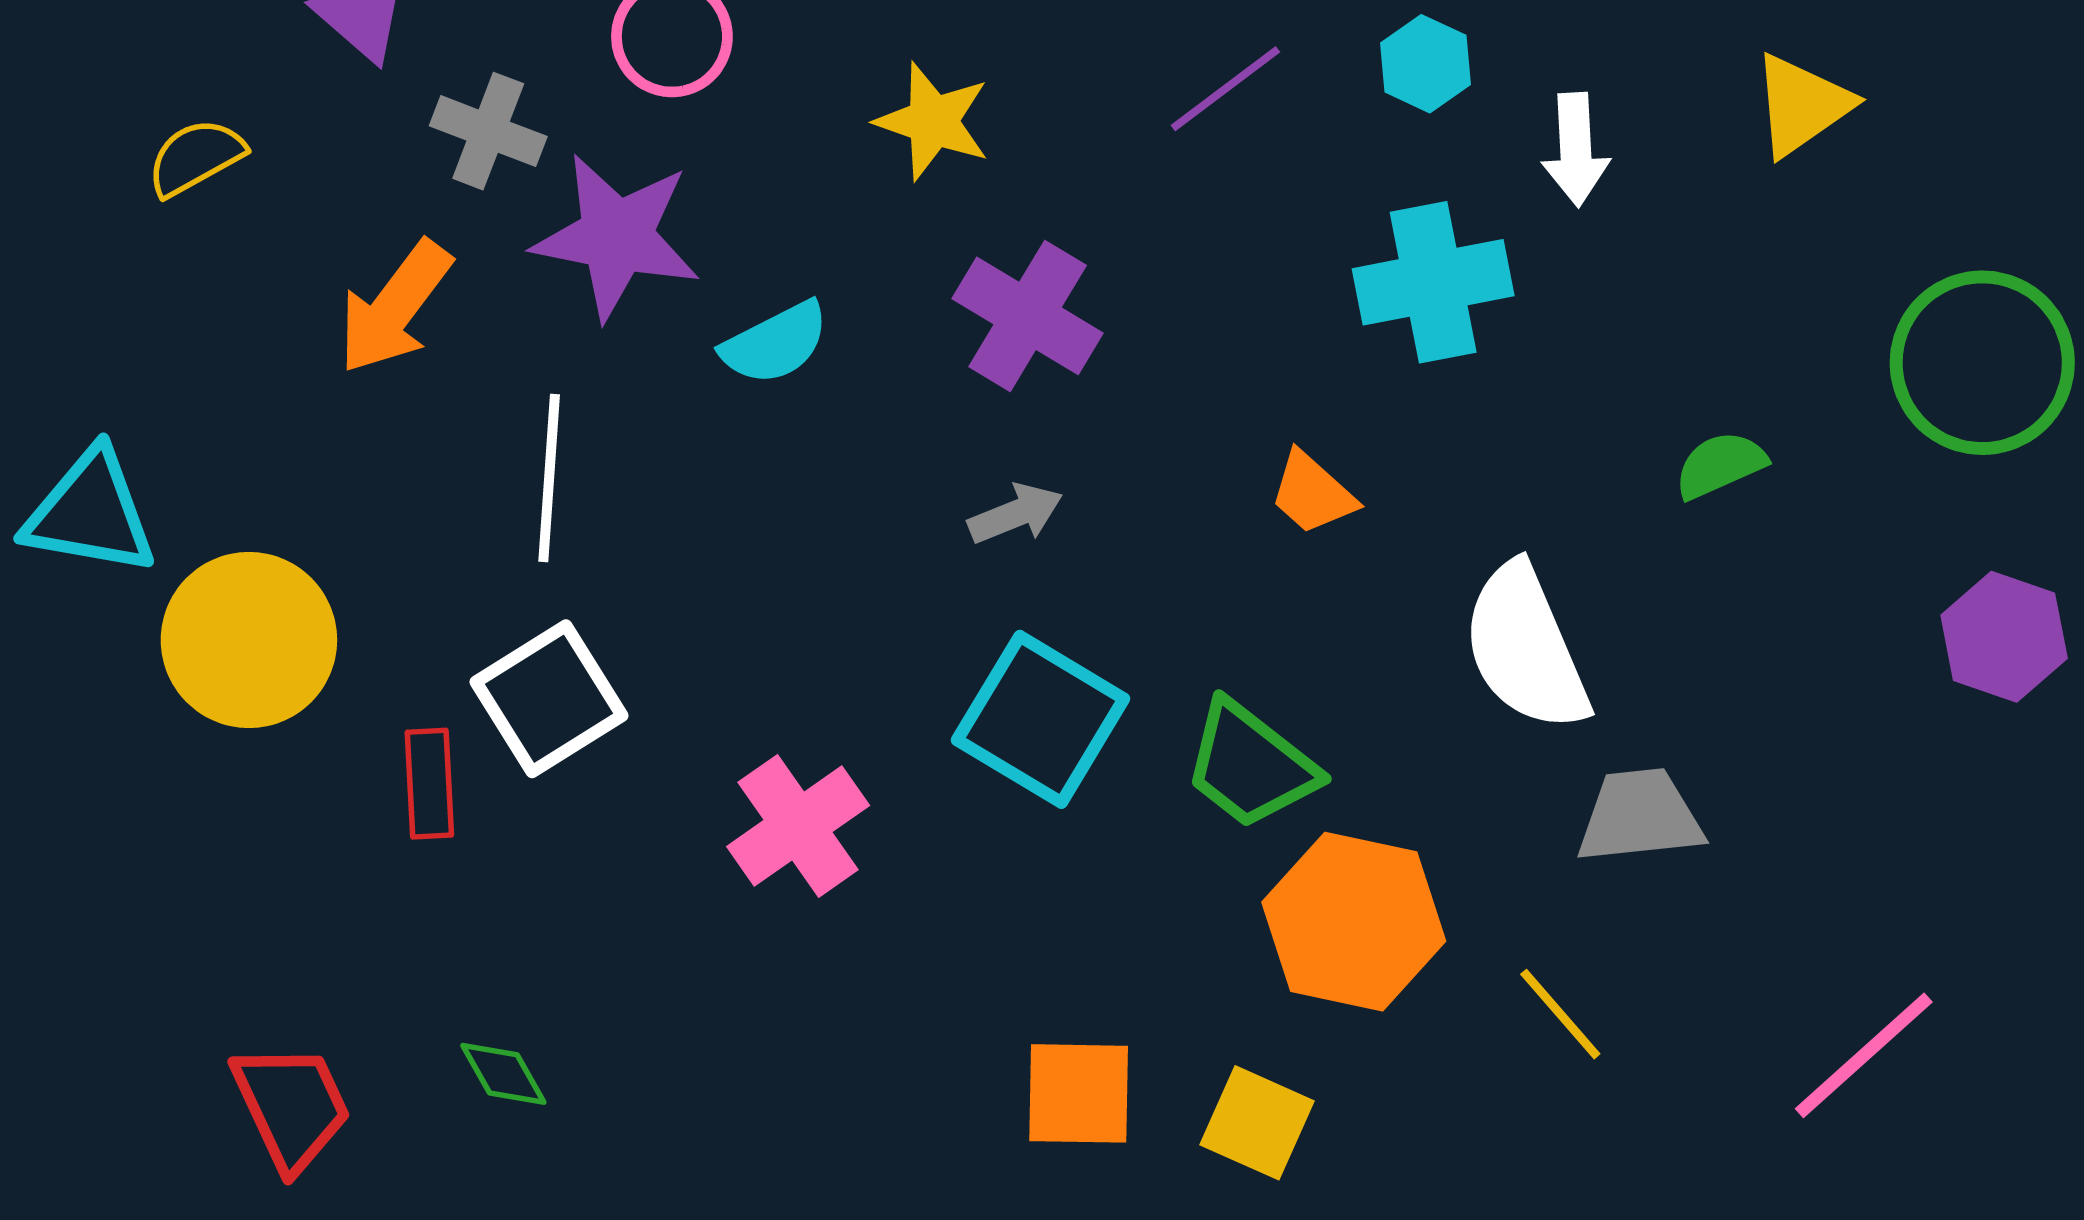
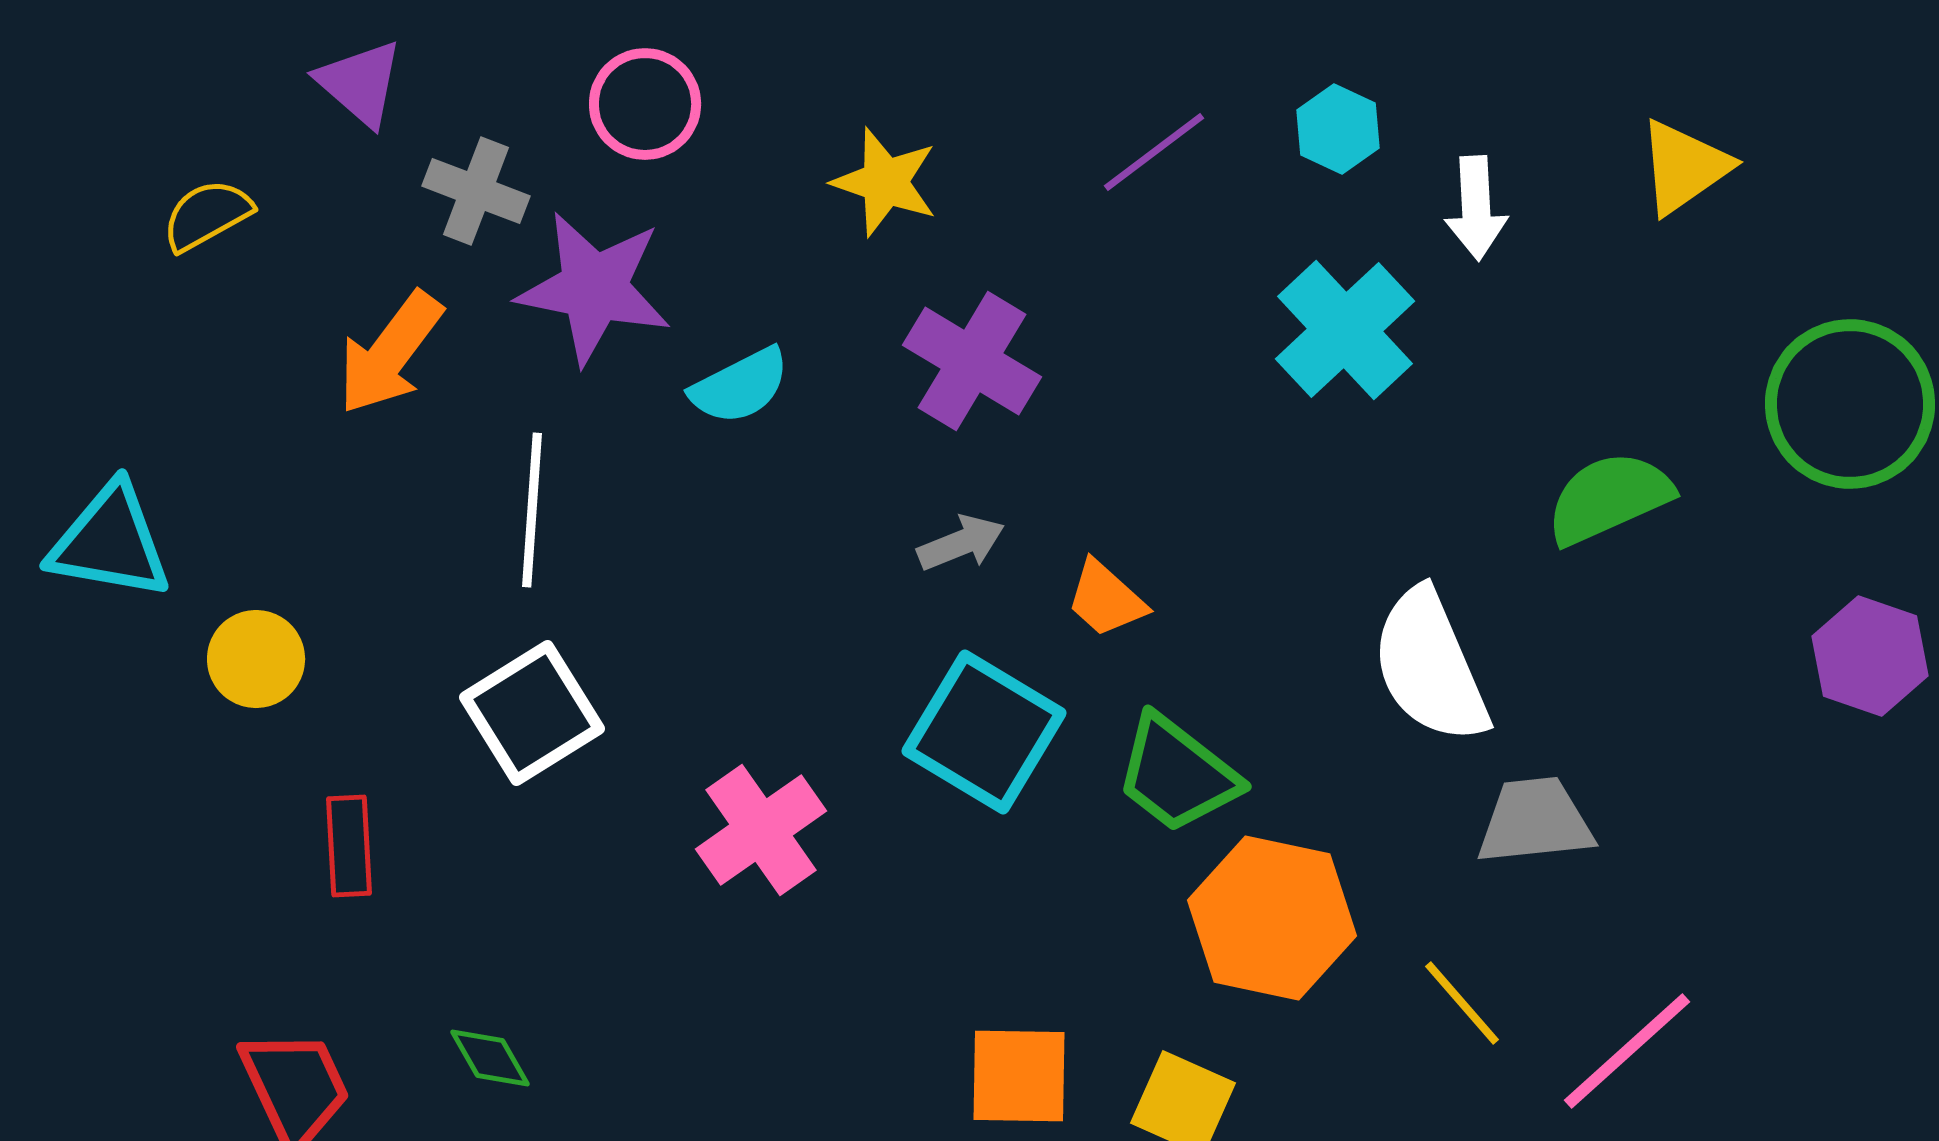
cyan cross: (1433, 282) -> (1345, 330), turned -32
green semicircle: (1720, 465) -> (1609, 498), size x1.5
orange trapezoid: (1312, 493) -> (1106, 599), moved
yellow circle: (249, 640) -> (256, 659), size x0.6
red rectangle: (429, 784) -> (349, 846), moved
pink line: (1864, 1055) -> (1627, 1051), moved

